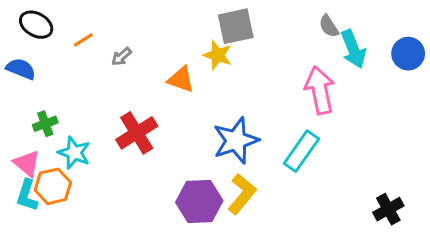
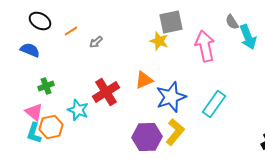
orange triangle: (181, 80) -> (144, 80), moved, turned -42
pink arrow: (320, 90) -> (205, 46), moved
cyan star: (74, 153) -> (78, 110), moved

